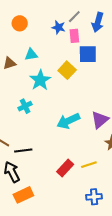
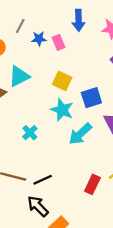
gray line: (74, 17) -> (20, 26), moved
cyan triangle: (31, 54) -> (19, 76), size x1.5
blue square: (88, 54) -> (91, 98), moved
cyan star: (40, 80) -> (62, 110), moved

